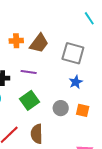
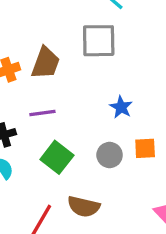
gray square: (73, 53) -> (99, 41), moved
brown semicircle: (37, 134) -> (84, 207), turned -60

